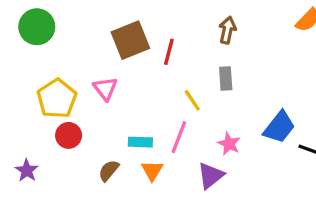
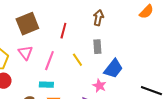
brown square: (130, 40) -> (27, 24), moved
blue trapezoid: (279, 127) -> (113, 69), moved
pink line: (179, 137) -> (49, 61), moved

